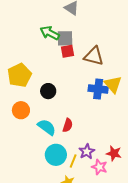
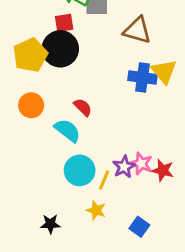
red square: (68, 51) -> (64, 23), moved
black circle: (48, 91) -> (60, 49), moved, size x1.6
red semicircle: (68, 125) -> (83, 107), moved, turned -64
pink star: (99, 167) -> (141, 164), moved

